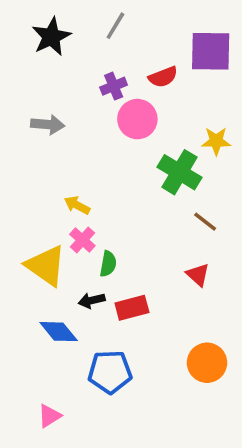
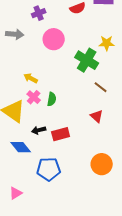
purple cross: (114, 86) -> (39, 13), moved
pink circle: (137, 119) -> (54, 39), moved
green semicircle: (108, 264) -> (52, 99), moved

